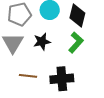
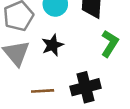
green L-shape: (76, 42) -> (110, 44), moved

